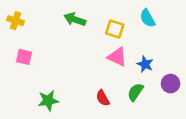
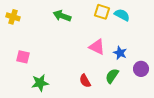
cyan semicircle: (147, 18) -> (122, 15), turned 147
yellow square: (115, 29) -> (102, 12), moved
pink square: (24, 57) -> (23, 57), moved

